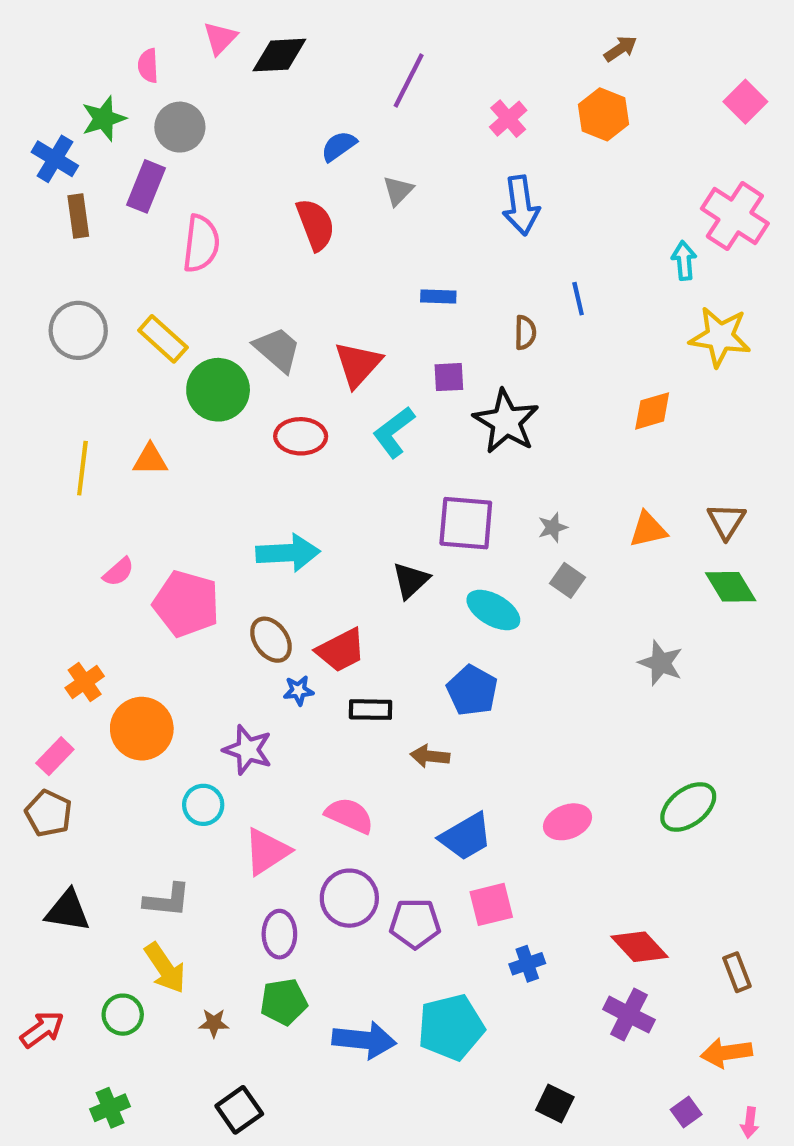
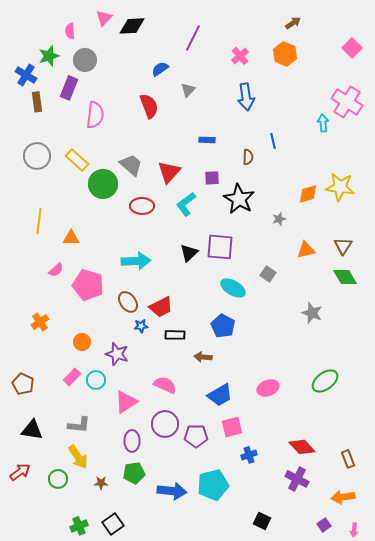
yellow star: (720, 337) -> (340, 187), moved
orange triangle: (150, 460) -> (71, 238), moved
gray star: (553, 527) -> (279, 219), moved
black triangle: (411, 580) -> (189, 253), moved
orange circle: (142, 729) -> (82, 342), moved, size x0.6
pink rectangle: (55, 756) -> (72, 377), moved
red arrow: (42, 1029) -> (20, 472), moved
green cross: (110, 1108) -> (79, 526), moved

